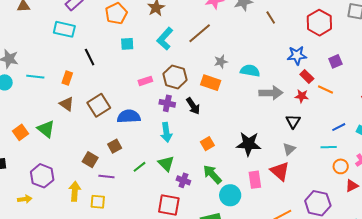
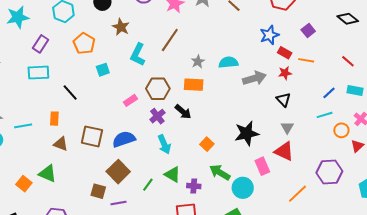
purple cross: (167, 103) -> (157, 116), turned -35
brown square: (99, 105) -> (92, 136), turned -30
brown square: (115, 146) -> (118, 172), size x1.6

